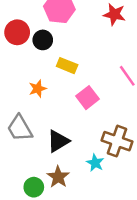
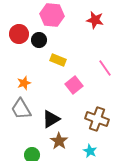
orange star: (38, 89) -> (24, 83), moved
cyan star: (95, 163) -> (90, 151), moved
brown star: (58, 177) -> (59, 141), moved

